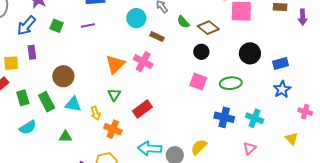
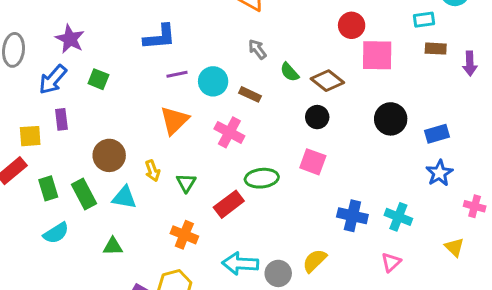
cyan circle: (136, 18) -> (213, 81), moved
purple line: (88, 26) -> (177, 74), moved
orange triangle: (115, 64) -> (174, 120), moved
green ellipse: (231, 83) -> (262, 178), moved
yellow arrow: (96, 113) -> (152, 171), moved

